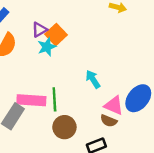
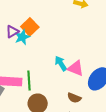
purple triangle: (39, 30) -> (12, 32), moved
pink triangle: (114, 105) -> (76, 68), moved

